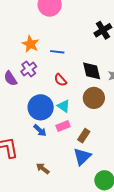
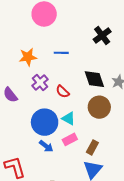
orange star: (30, 44) -> (28, 57), turned -30
blue line: (57, 52) -> (61, 53), moved
purple cross: (29, 69) -> (40, 83), moved

